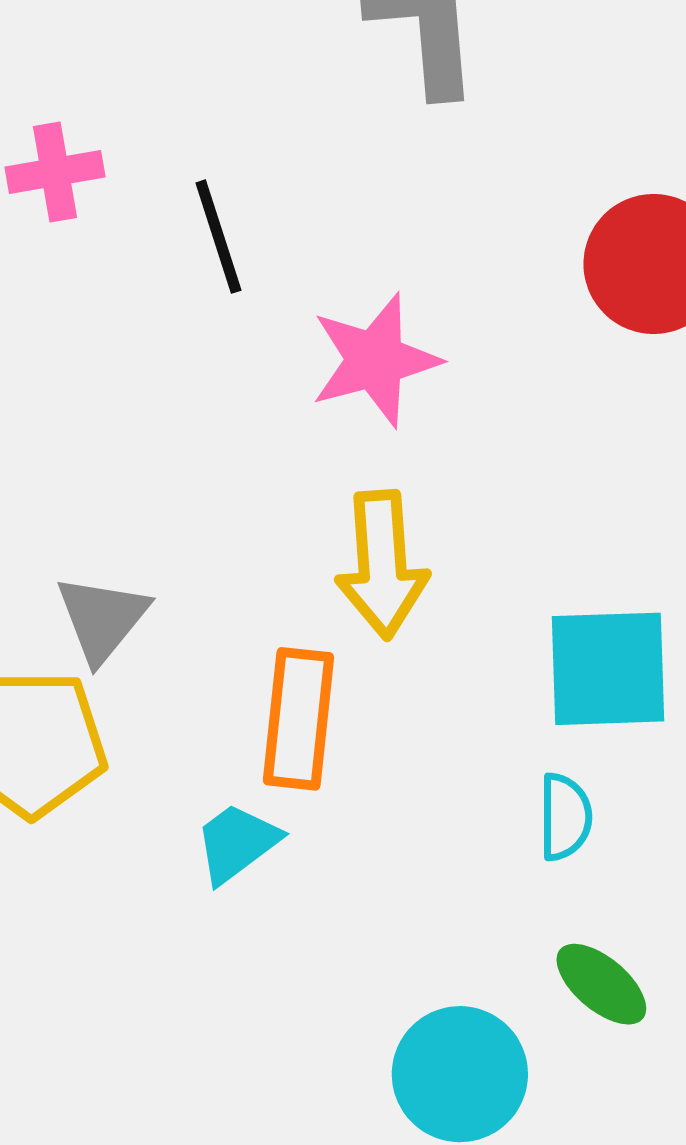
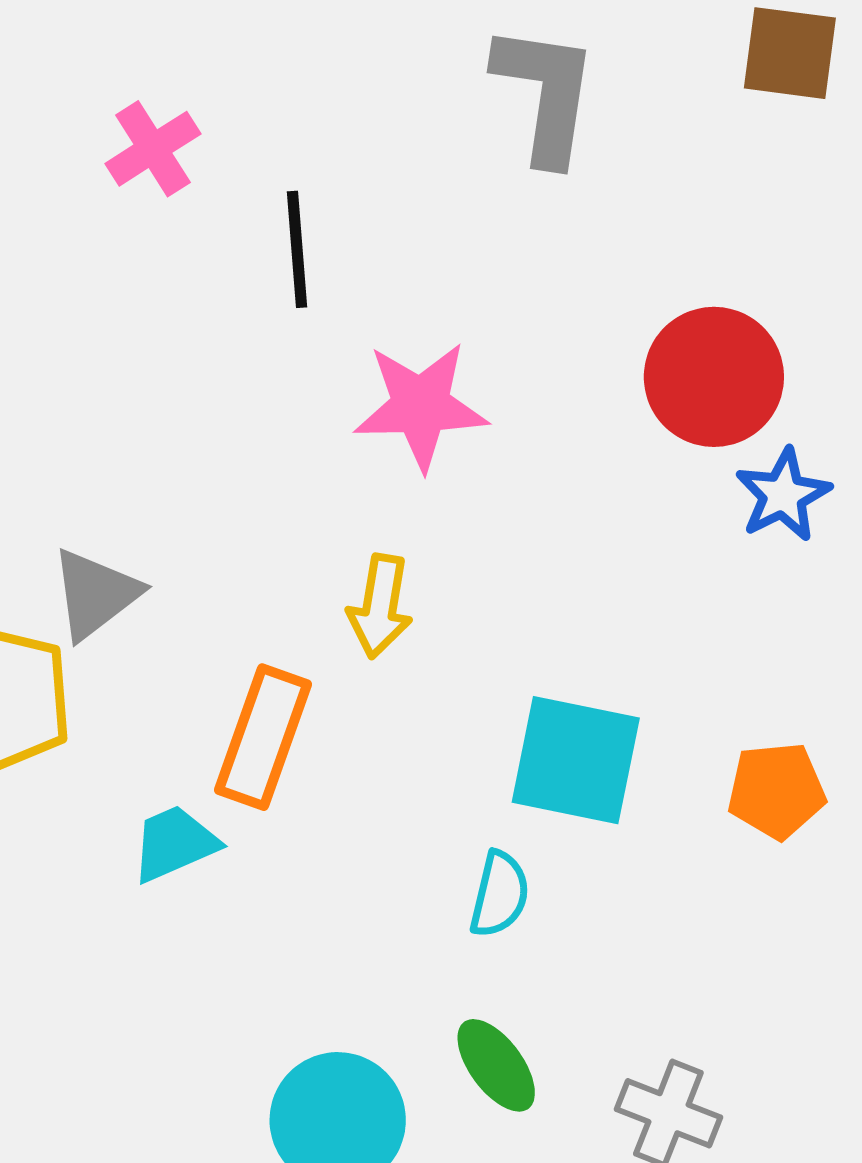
pink cross: (55, 172) -> (153, 149), turned -36
yellow arrow: (382, 564) -> (380, 606), size x0.7

